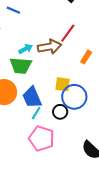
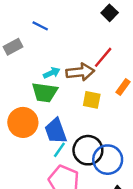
yellow square: (63, 84) -> (92, 100), moved
blue circle: (74, 97) -> (108, 160), moved
black circle: (60, 112) -> (88, 150), size x1.6

